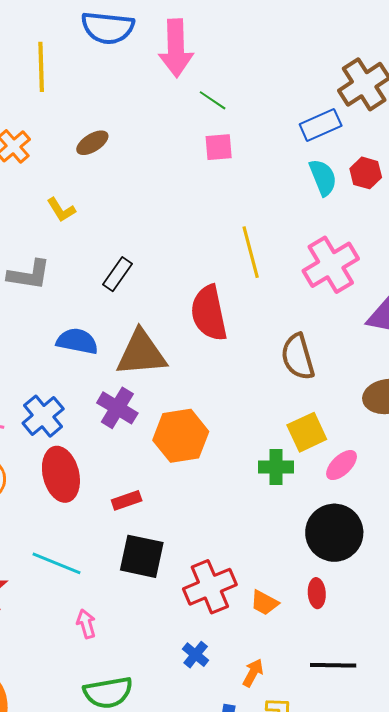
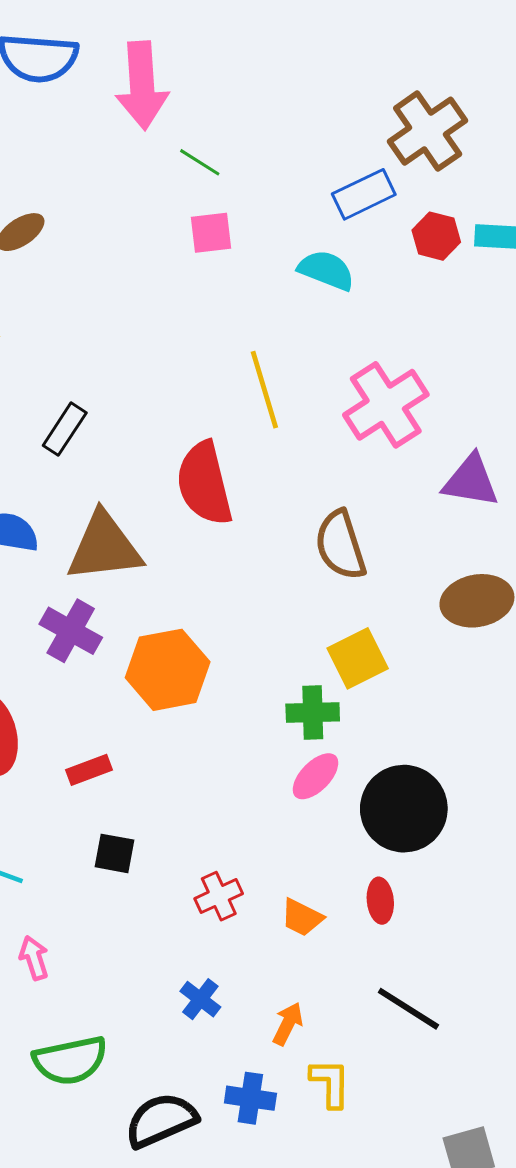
red hexagon: (366, 173) -> (436, 236), moved
cyan semicircle: (323, 177) -> (326, 270), moved, turned -45
pink ellipse: (342, 465) -> (315, 776), moved
black square: (142, 556) -> (115, 853), size x0.6
red cross: (210, 587) -> (219, 896), size x0.6
black line: (333, 665) -> (408, 1009), turned 33

